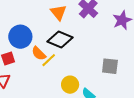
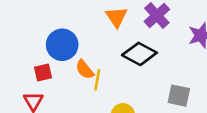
black diamond: (60, 39) -> (139, 54), moved
yellow line: (49, 60) -> (97, 80), turned -42

